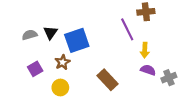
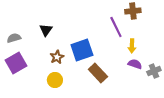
gray semicircle: (30, 35) -> (14, 38), moved
blue square: (77, 40) -> (82, 50), moved
purple square: (35, 69) -> (16, 63), moved, size x1.5

